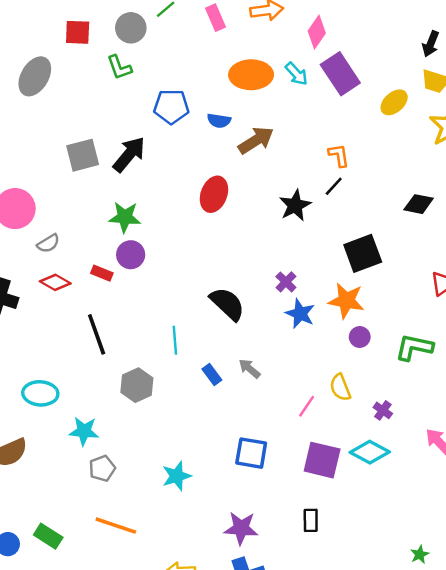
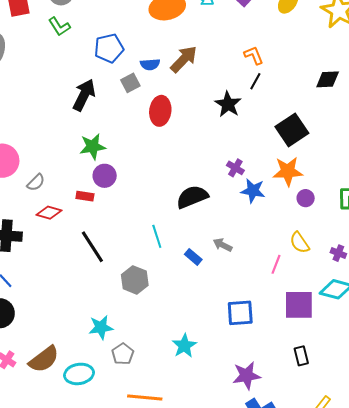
blue semicircle: (219, 121) -> (150, 64), moved
gray square: (83, 155) -> (130, 83), moved, size x0.7
black semicircle: (227, 304) -> (192, 197), turned -52
cyan ellipse: (40, 393) -> (79, 374), moved

